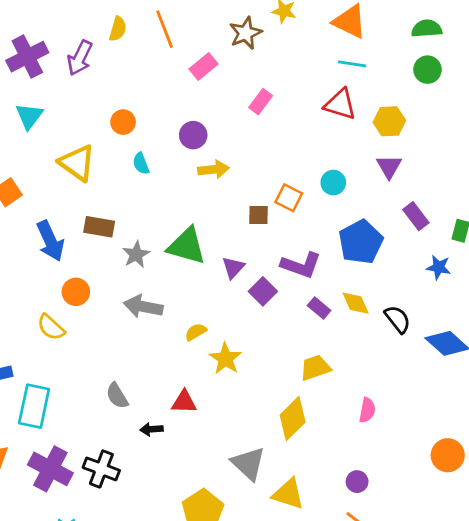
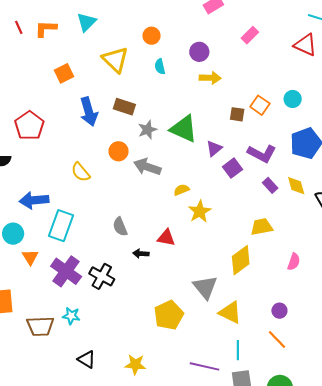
orange circle: (76, 292) -> (119, 151), moved

